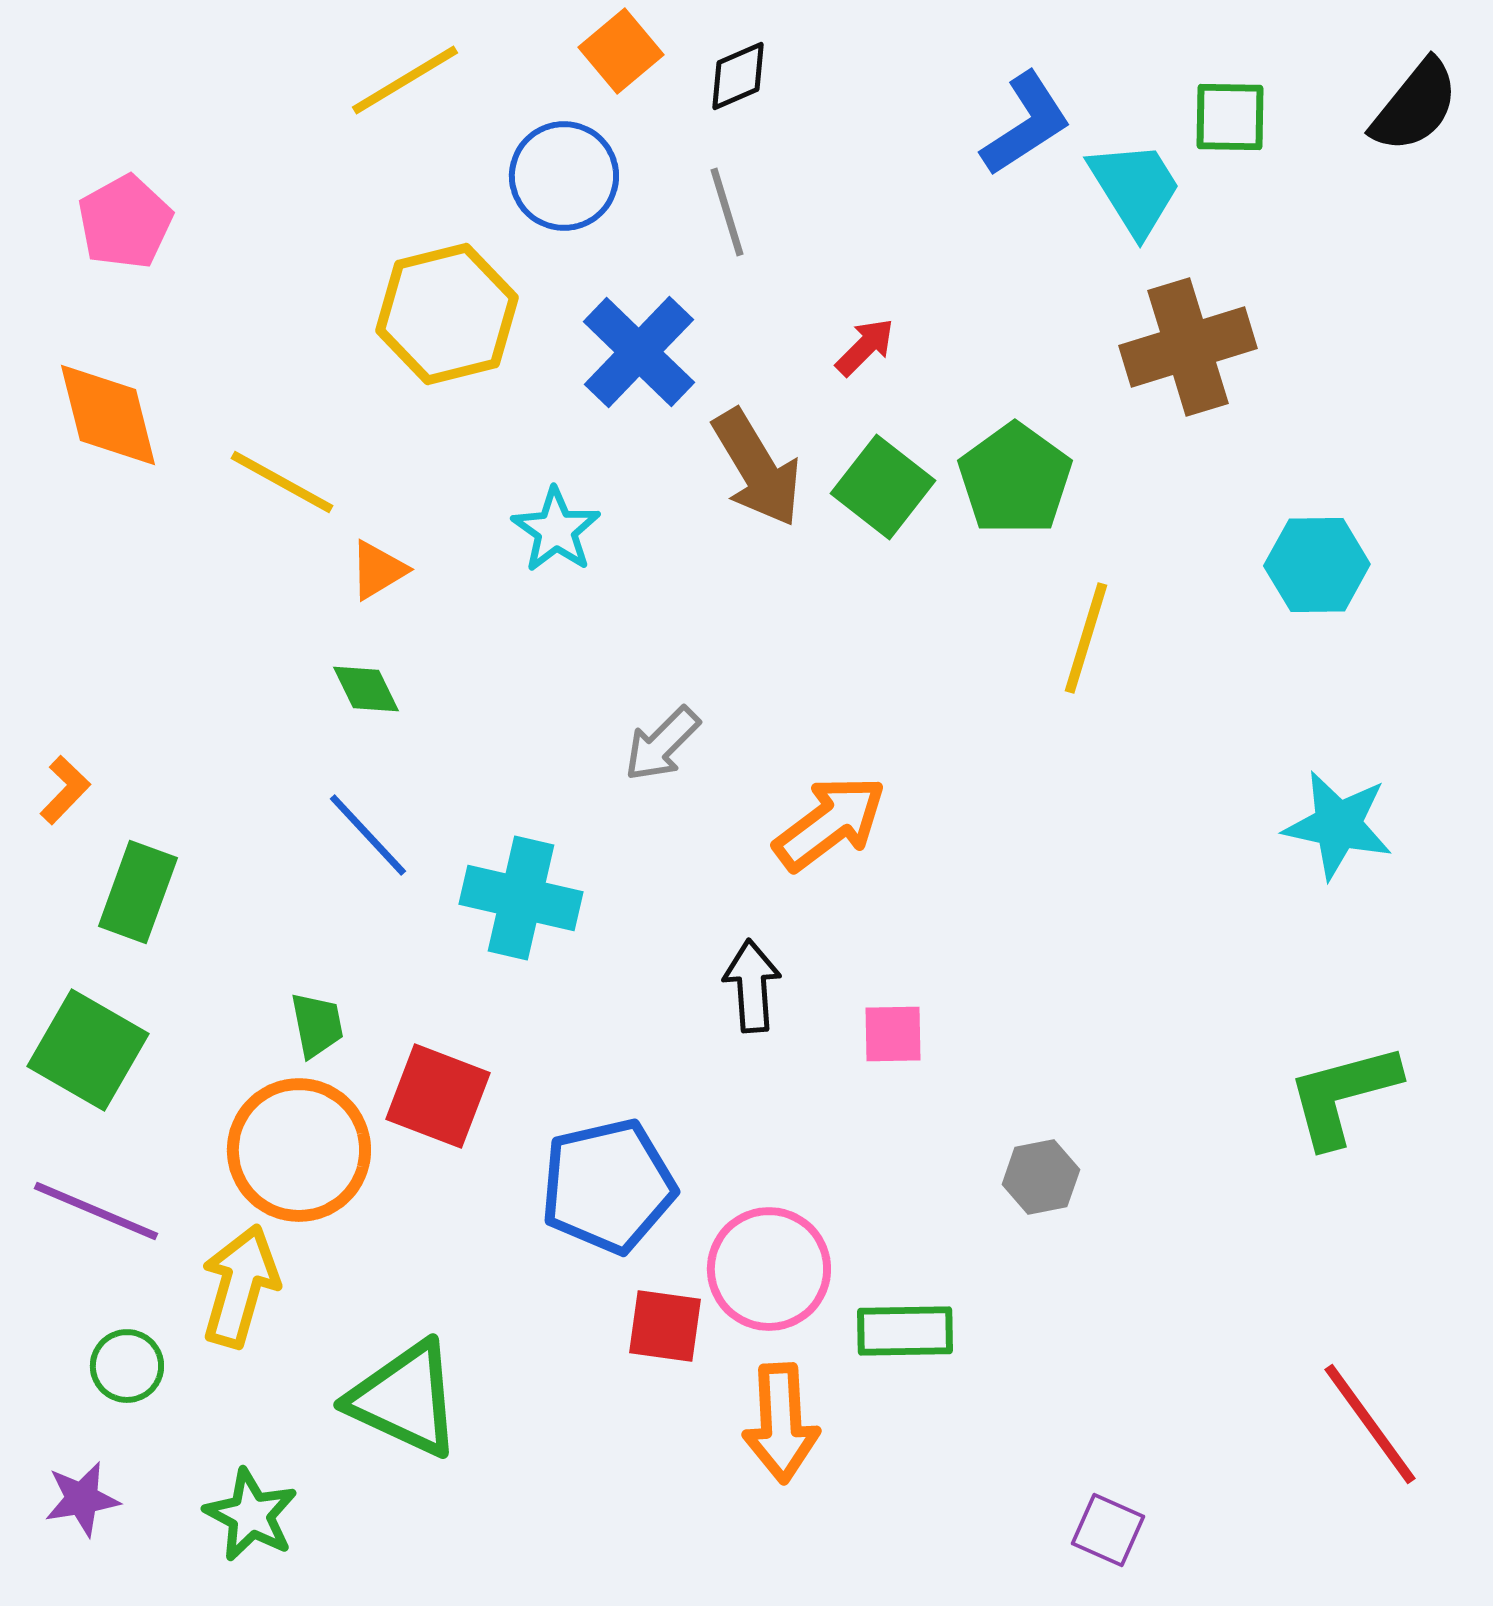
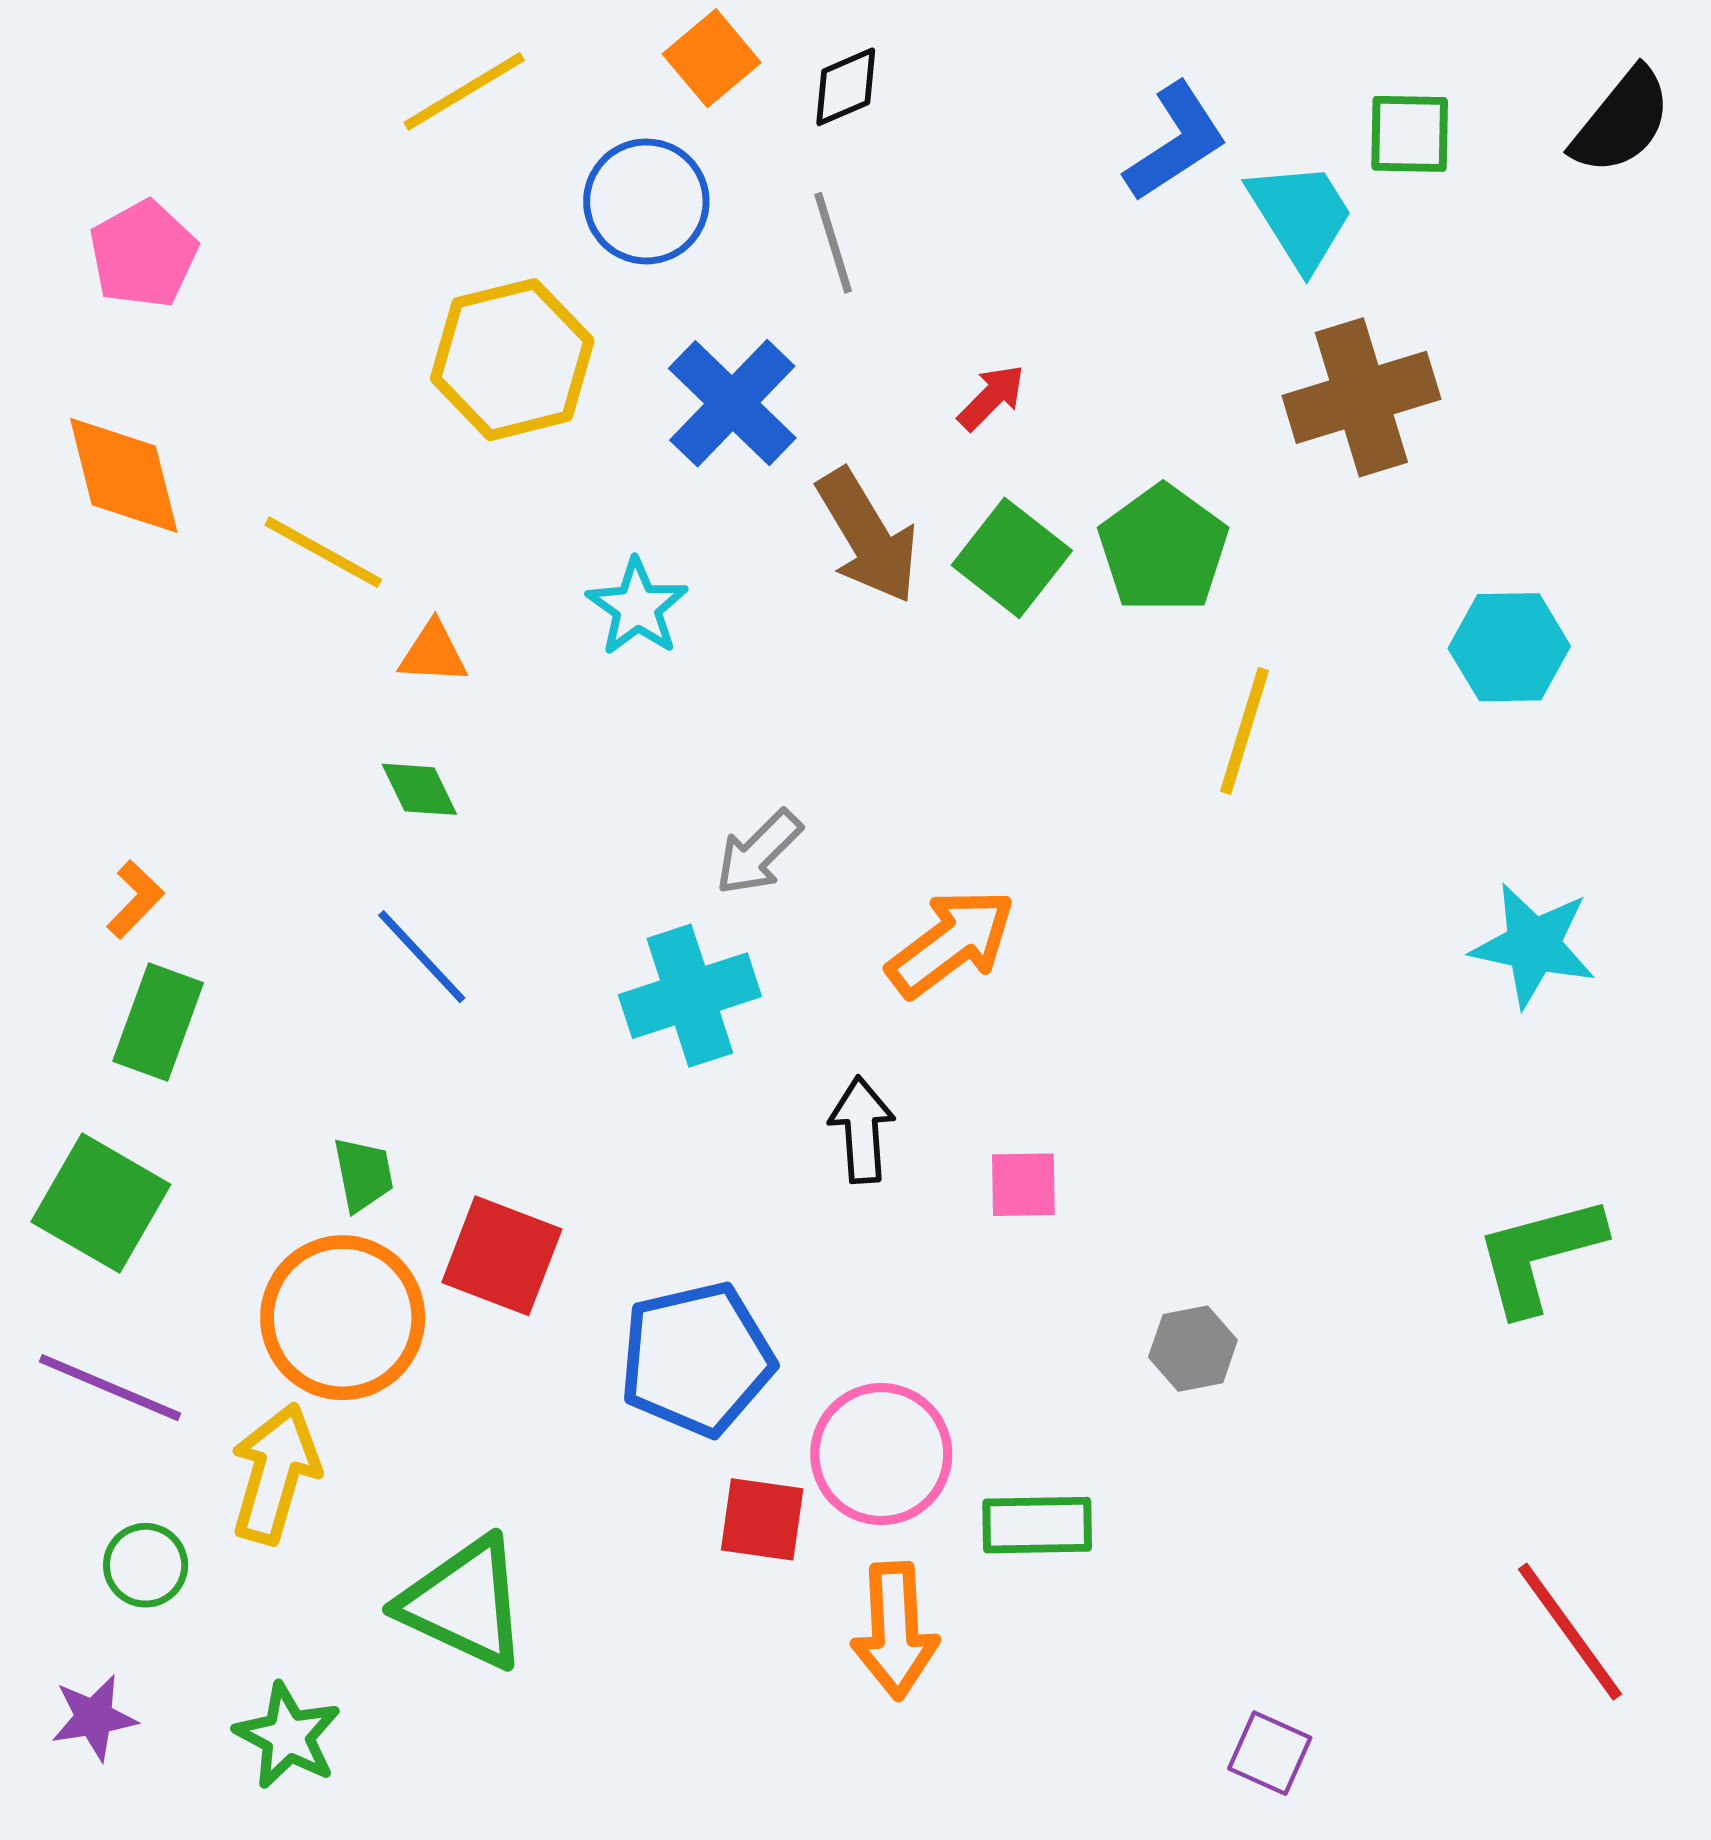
orange triangle: (378, 570) -> (433, 653), turned 34
orange L-shape: (65, 790) -> (135, 899), moved
cyan cross: (521, 898) -> (690, 996), moved, turned -31

